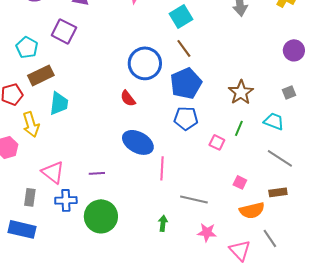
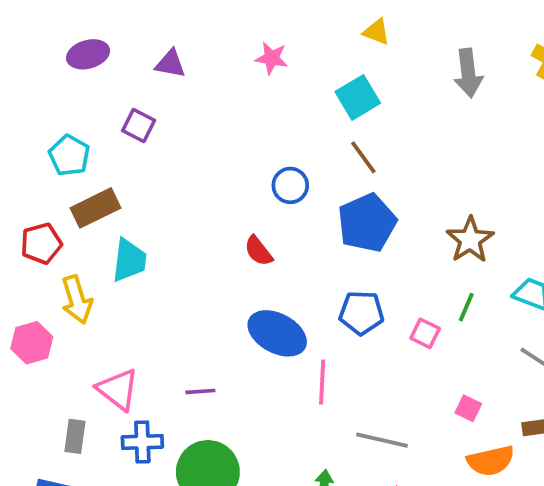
purple square: (64, 31) -> (139, 125), size x0.7
blue circle: (145, 63) -> (290, 185), size x0.6
blue pentagon: (186, 118) -> (361, 313), moved

